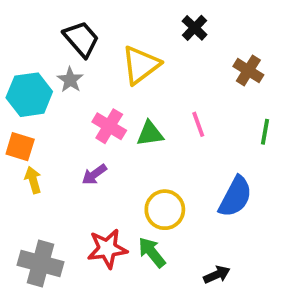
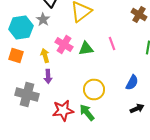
purple arrow: (94, 174) -> (48, 76), moved, turned -56
yellow arrow: (33, 180) -> (45, 56), moved
blue semicircle: (235, 197) -> (132, 82), size x0.7
gray cross: (40, 264) -> (27, 94), moved
black arrow: (217, 275) -> (137, 108), moved

